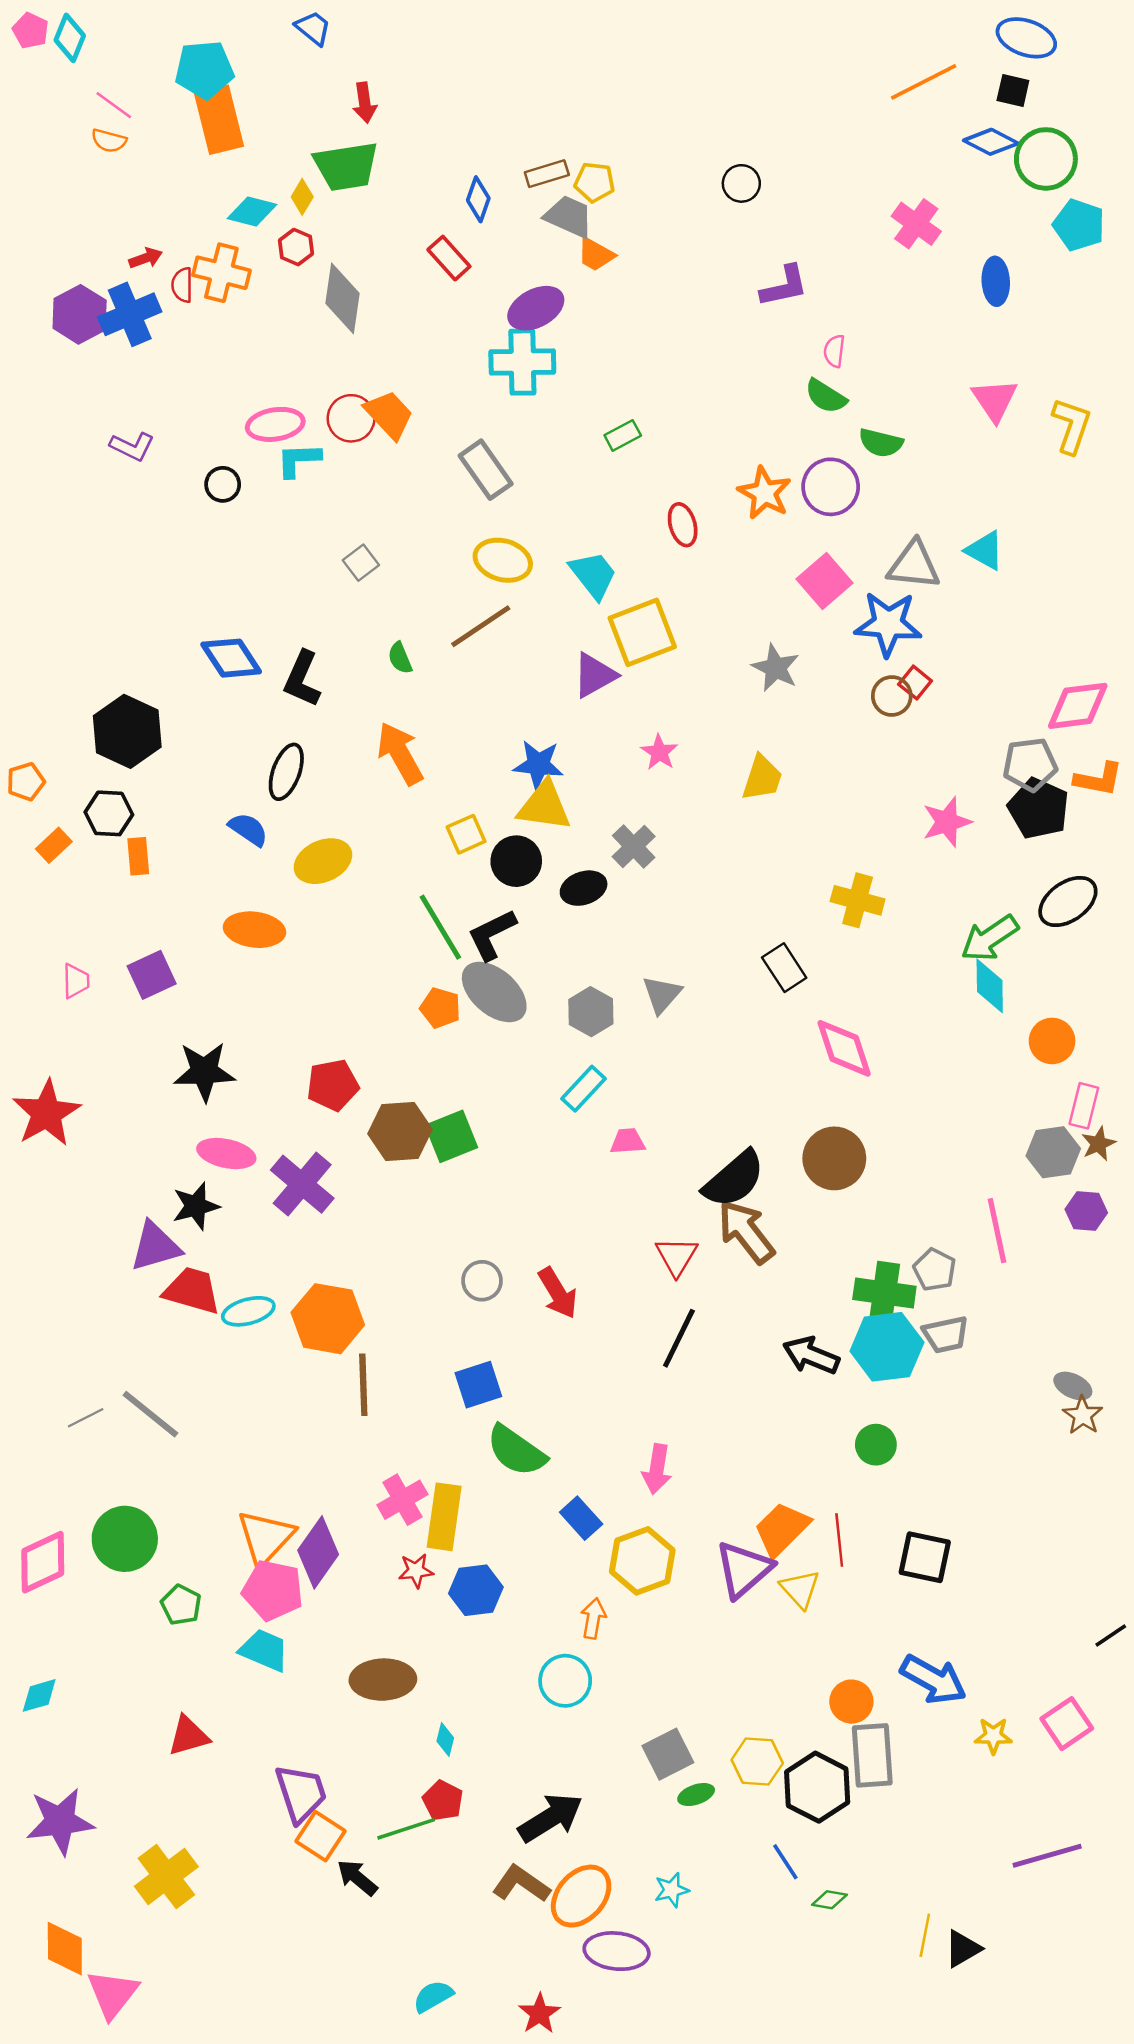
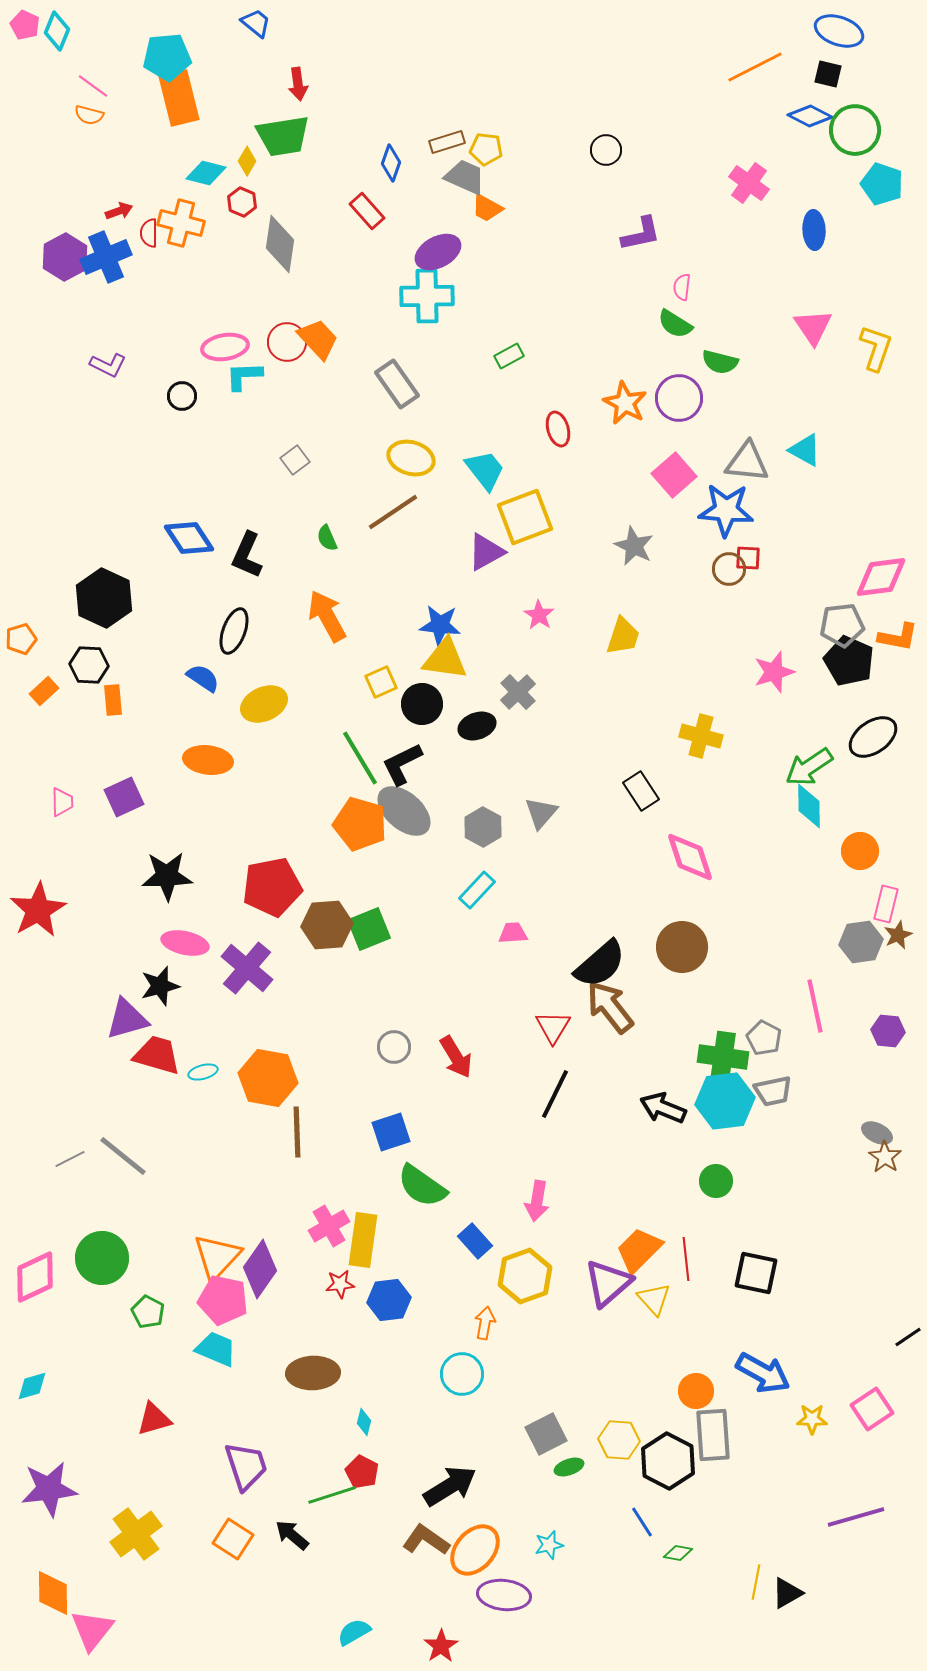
red square: (915, 683) -> (748, 558), turned -36
orange pentagon: (440, 1008) -> (360, 824), size x1.6
red pentagon: (333, 1085) -> (272, 887), size x1.4
purple hexagon: (1086, 1211) -> (888, 1031), moved
cyan ellipse: (248, 1311) -> (203, 1072), size x0.7
orange square: (321, 1836) -> (233, 1539), moved

